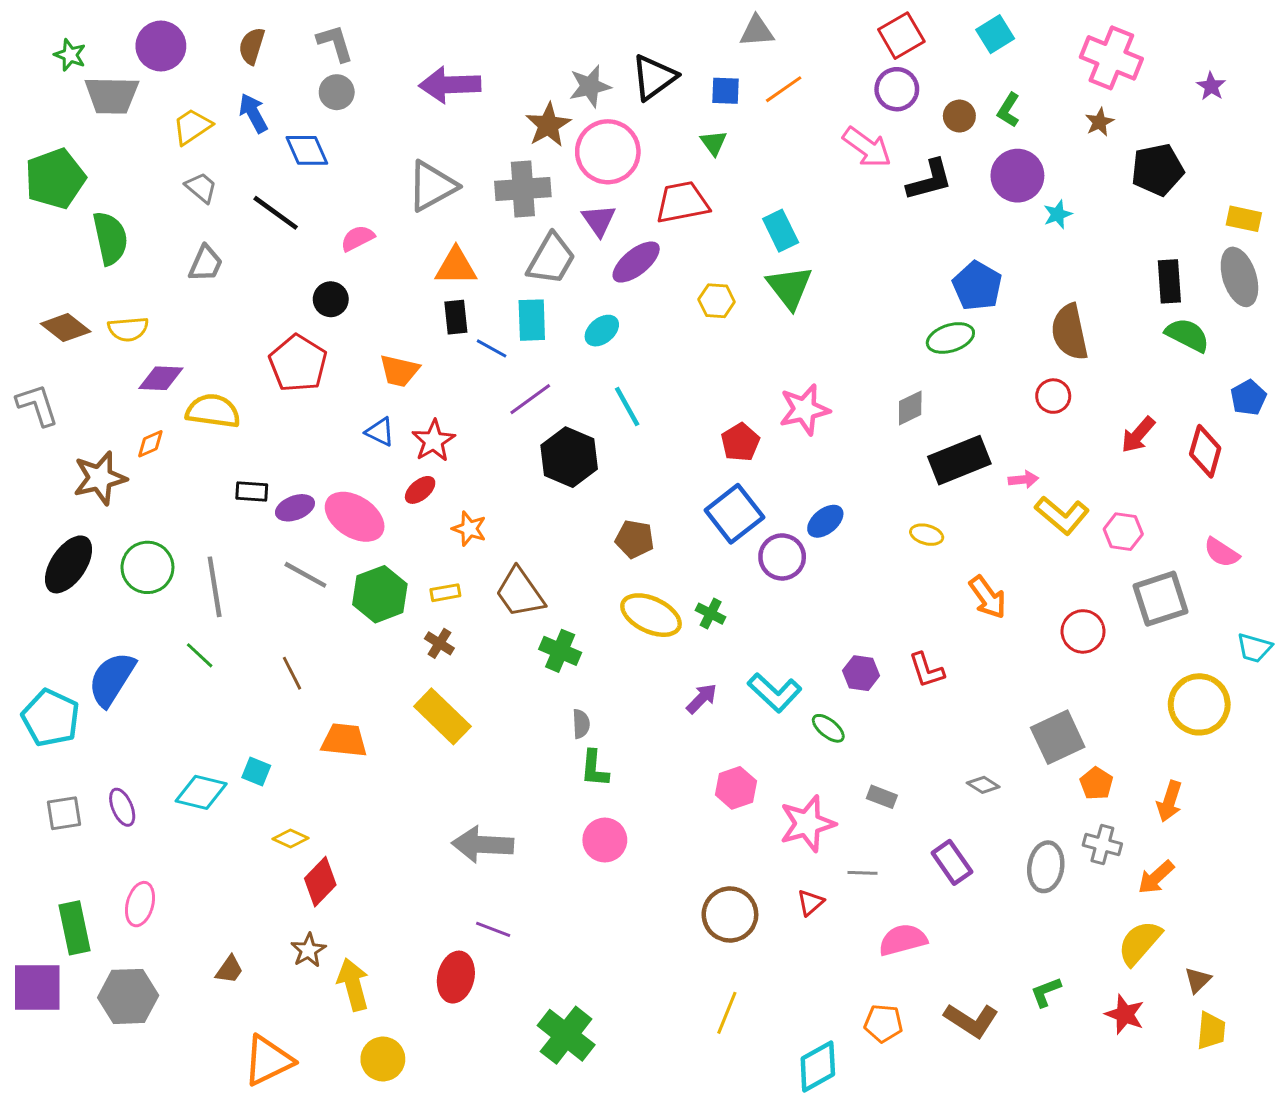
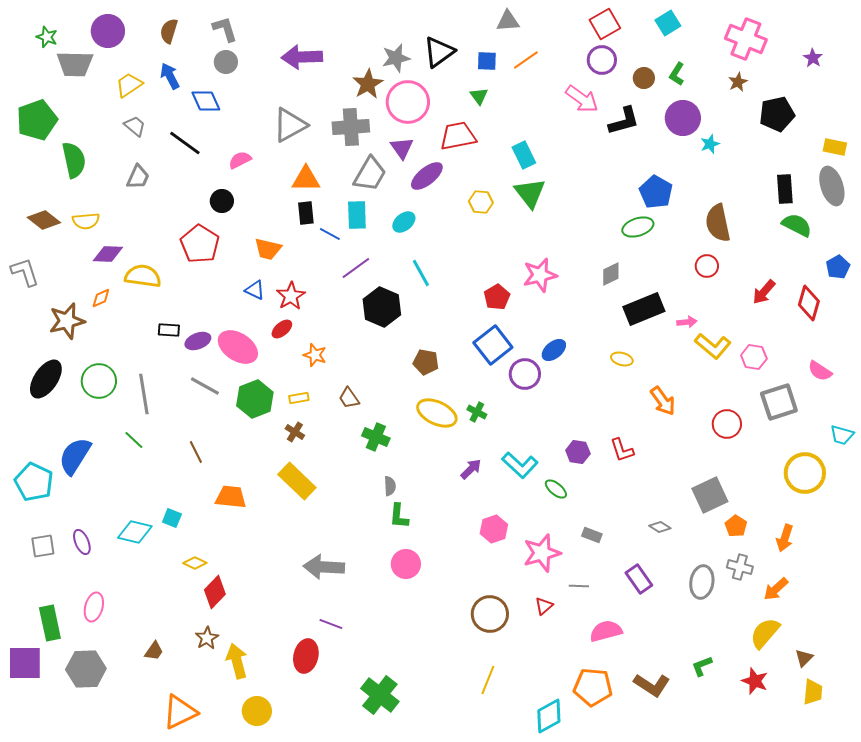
brown trapezoid: (520, 593) -> (349, 398), size x0.6
orange pentagon: (883, 1023) -> (593, 687), size x1.5

